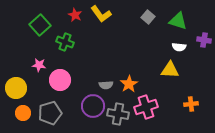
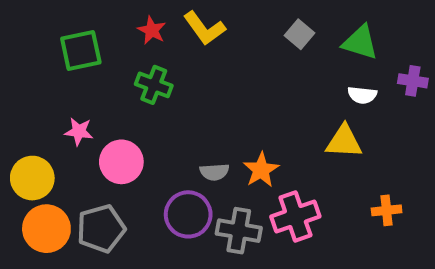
green square: (40, 25) -> (81, 50), turned 30
green cross: (65, 42) -> (154, 85), moved
orange circle: (23, 113) -> (46, 229), size x1.5

